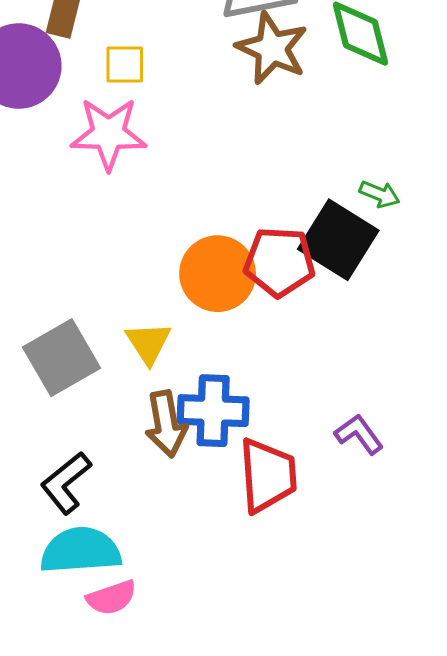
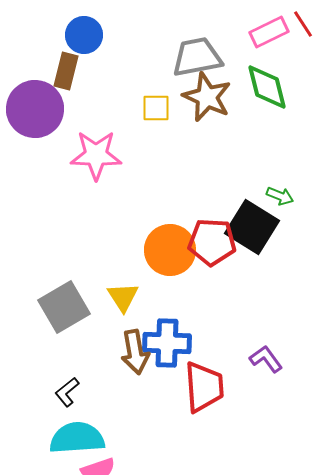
yellow square: (125, 65) -> (156, 108), moved
black L-shape: (66, 483) -> (67, 392), size x0.7

